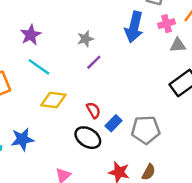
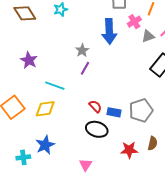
gray star: (85, 39) -> (82, 50), moved
cyan line: (39, 67) -> (55, 86), moved
yellow diamond: (53, 100) -> (45, 109), moved
blue rectangle: (113, 123) -> (114, 112), turned 72

